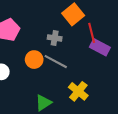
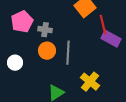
gray cross: (55, 38) -> (45, 30), moved
gray line: (56, 62) -> (68, 53), turned 65

